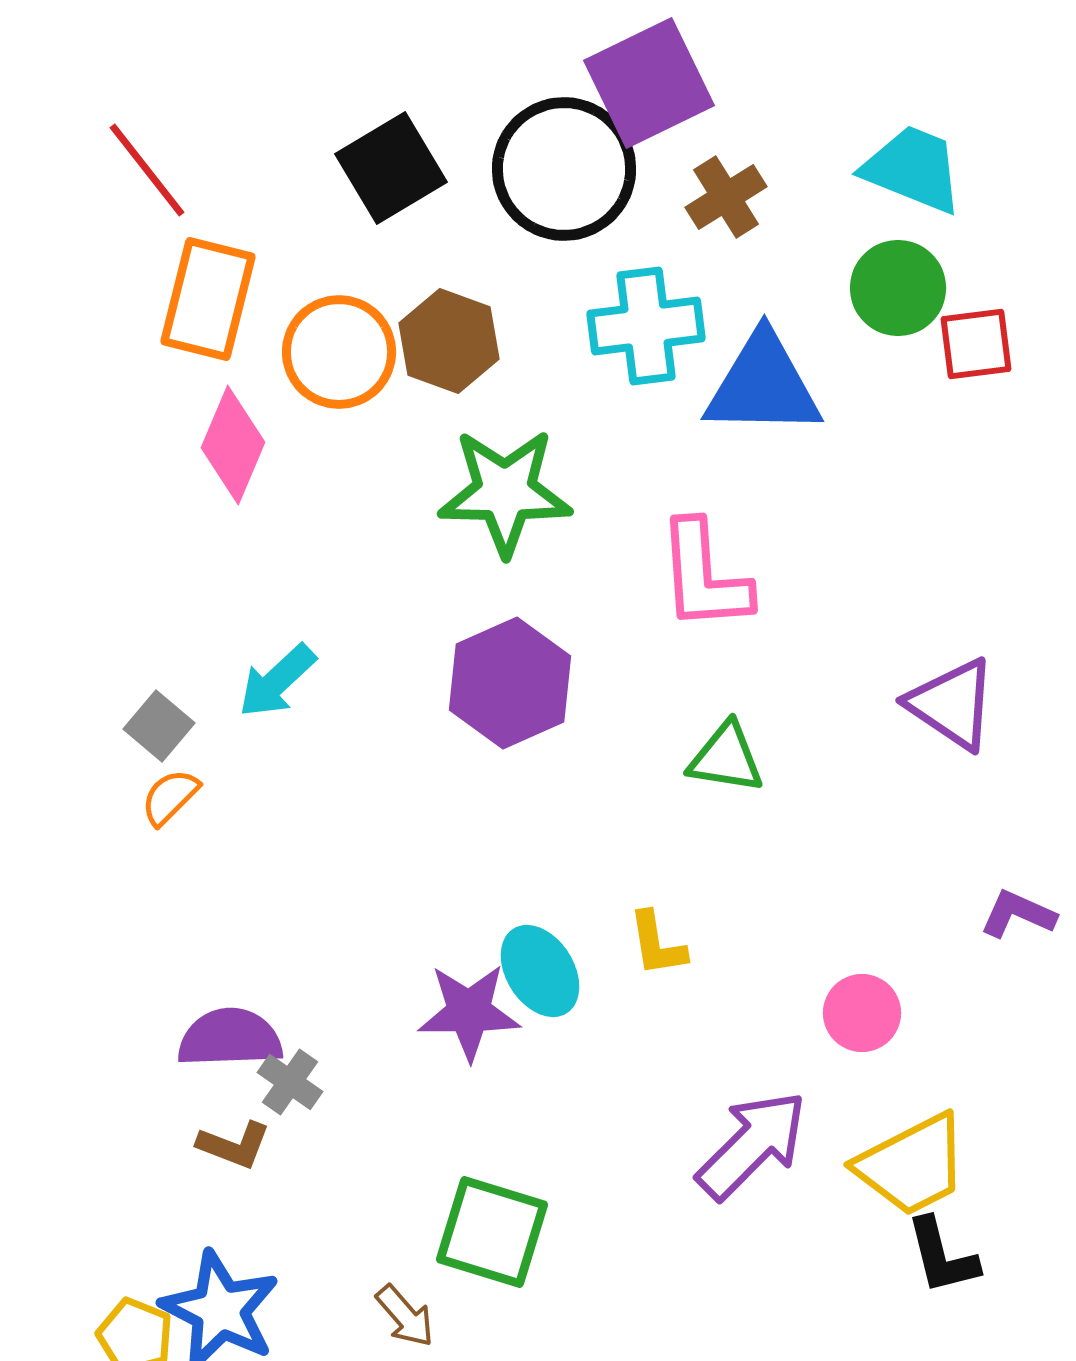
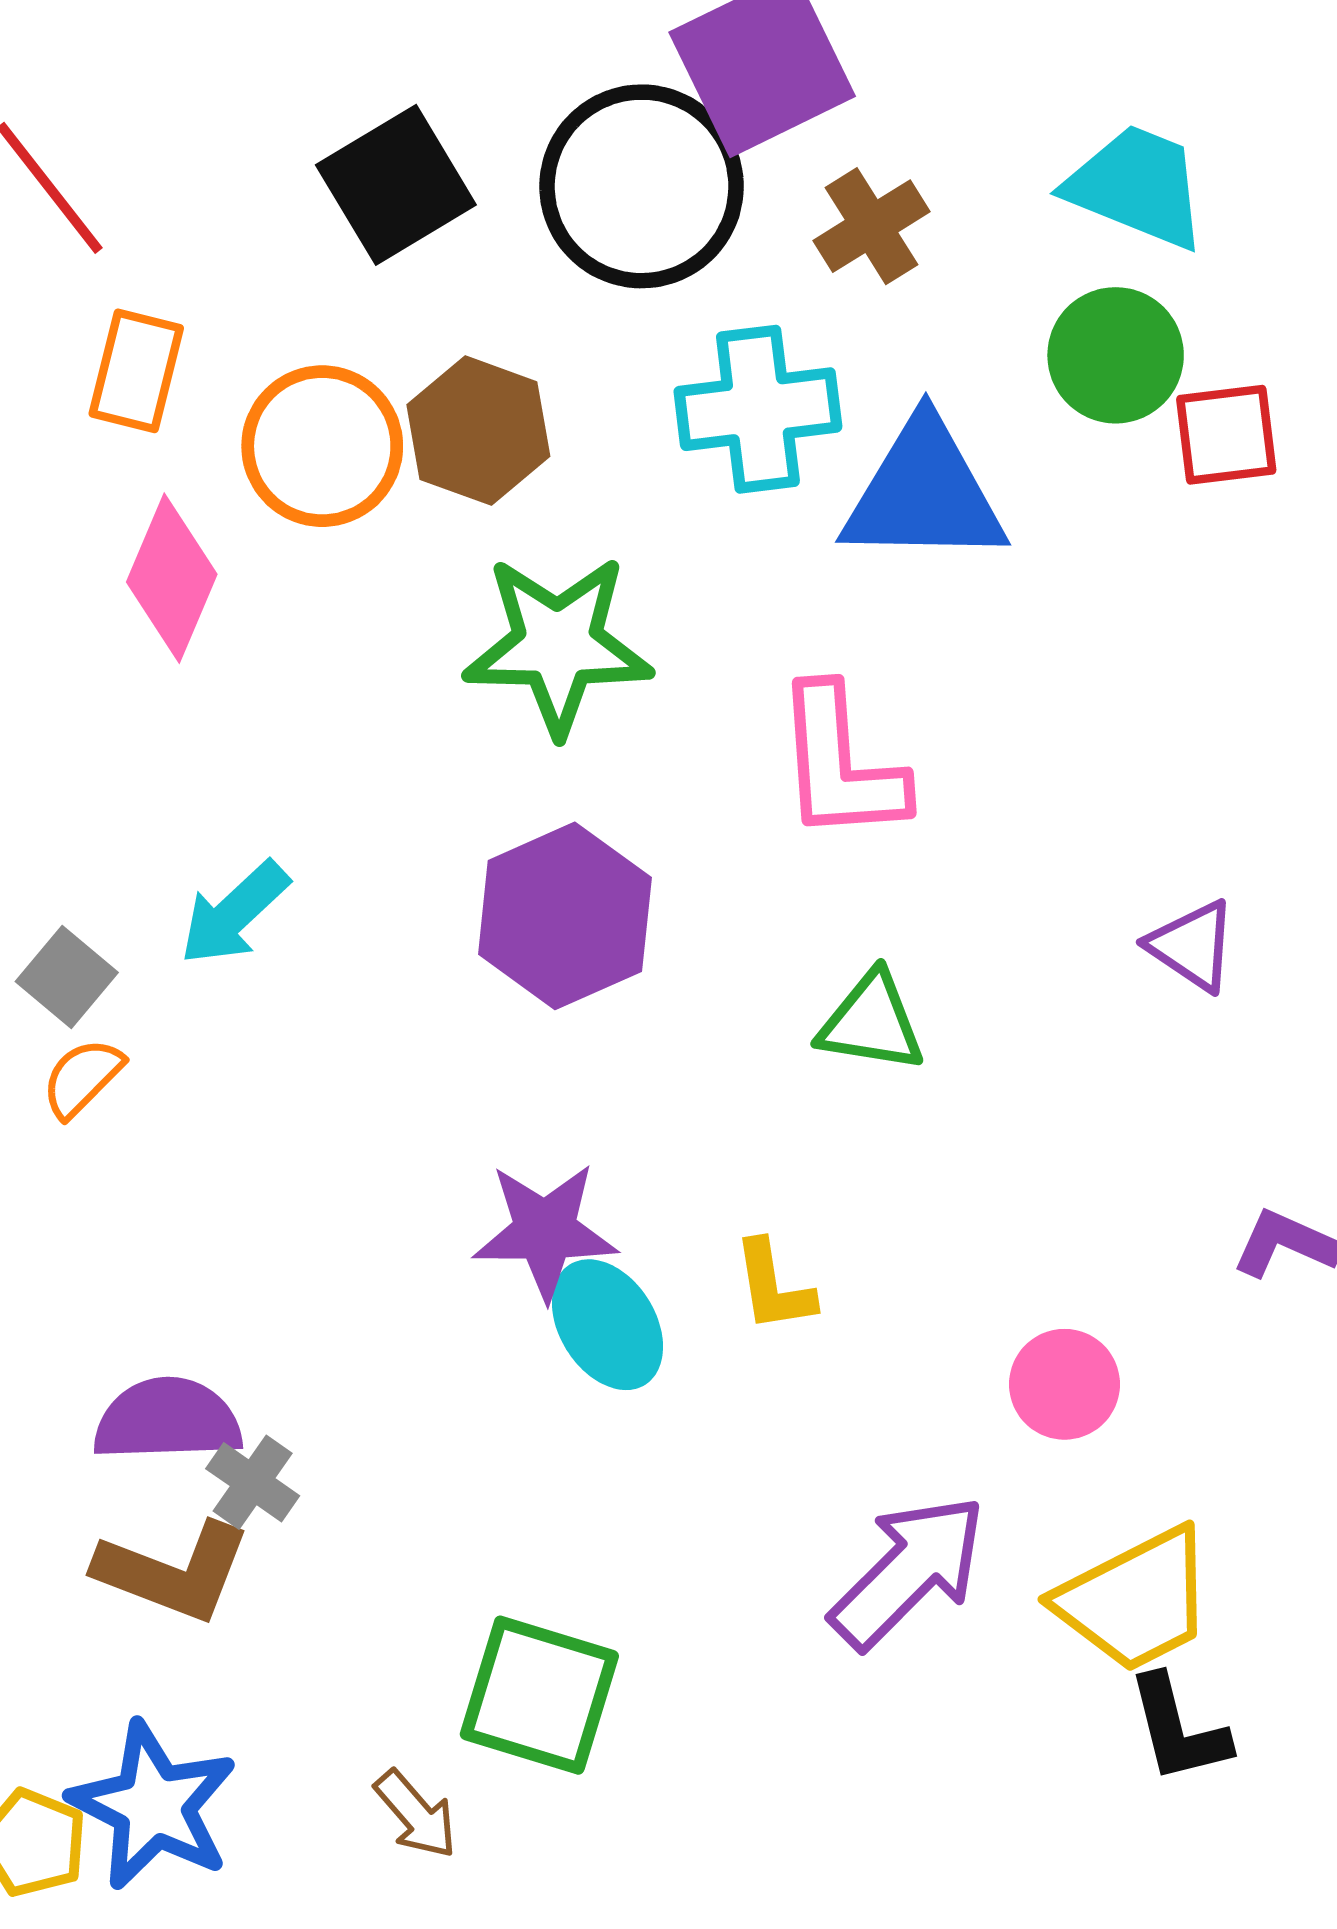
orange rectangle: (208, 299) -> (136, 371), size x0.7
purple triangle: (952, 704) -> (1192, 946), size x0.7
purple star: (469, 1012) -> (545, 1231), moved
brown L-shape: (234, 1145) -> (173, 1572), size x1.5

